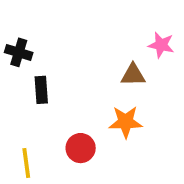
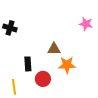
brown triangle: (133, 75) -> (54, 49), moved
black rectangle: (41, 90) -> (28, 64), moved

